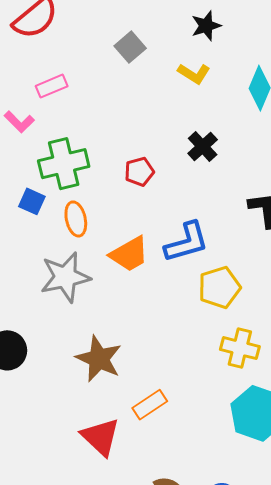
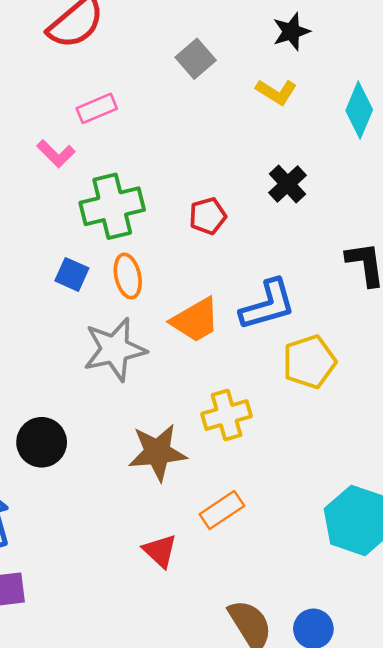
blue square: (32, 201) -> (72, 274), moved
yellow cross: (240, 348) -> (227, 415), moved, turned -30
brown star: (99, 359) -> (157, 452), turned -30
red triangle: (101, 437) -> (160, 551), size x0.7

